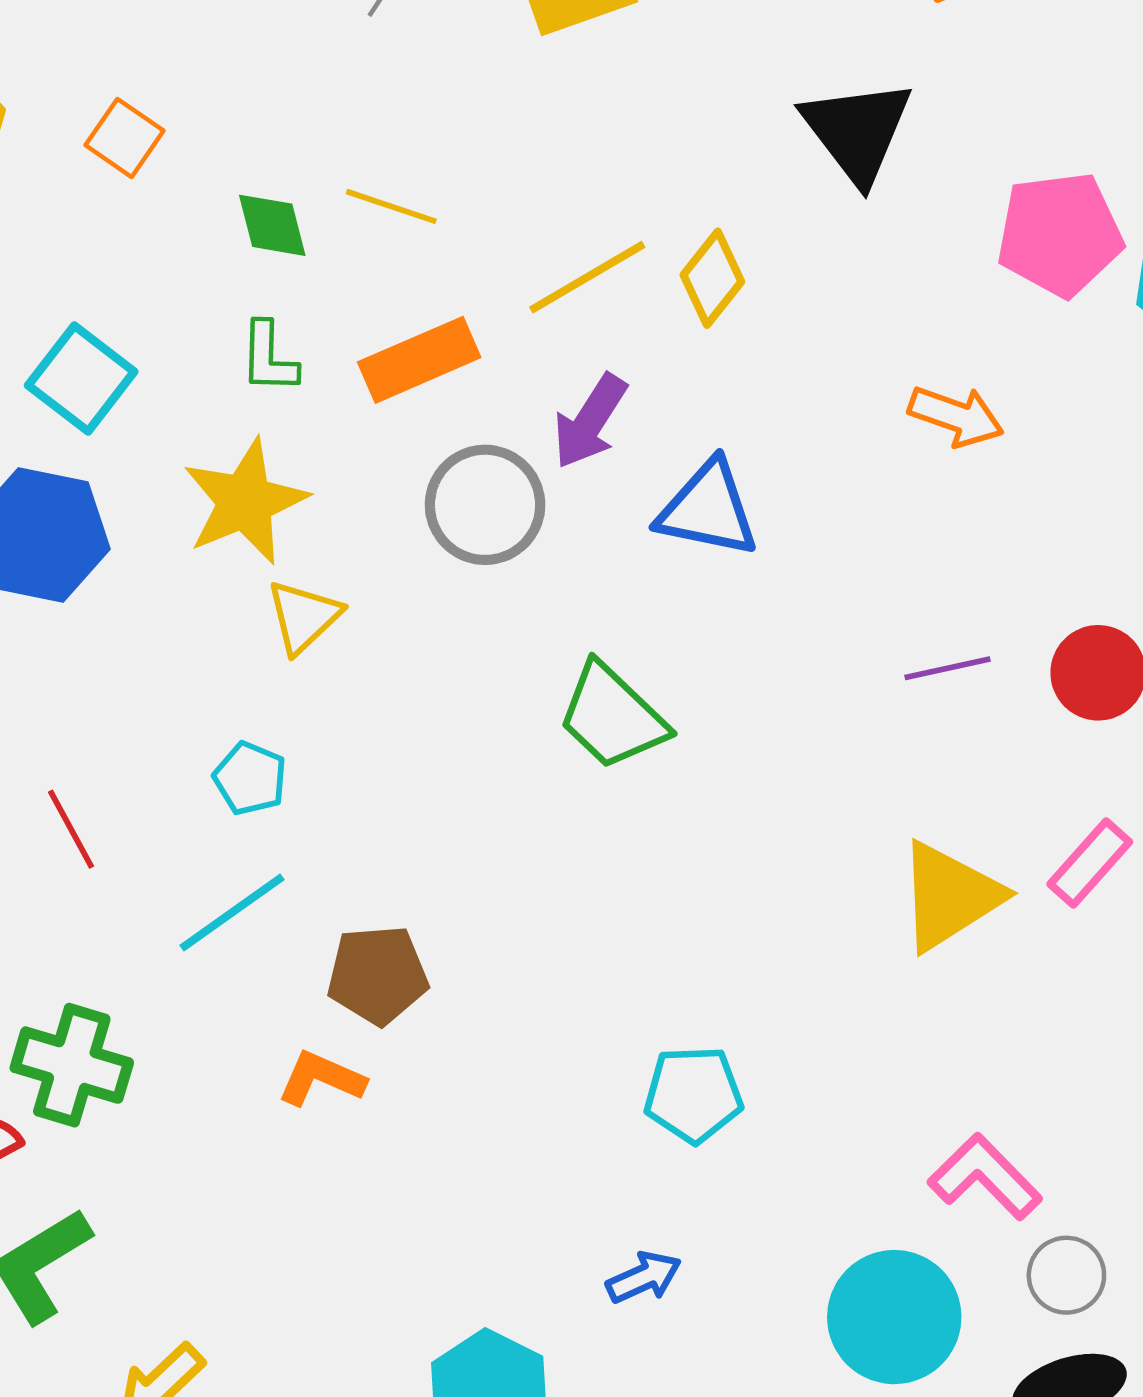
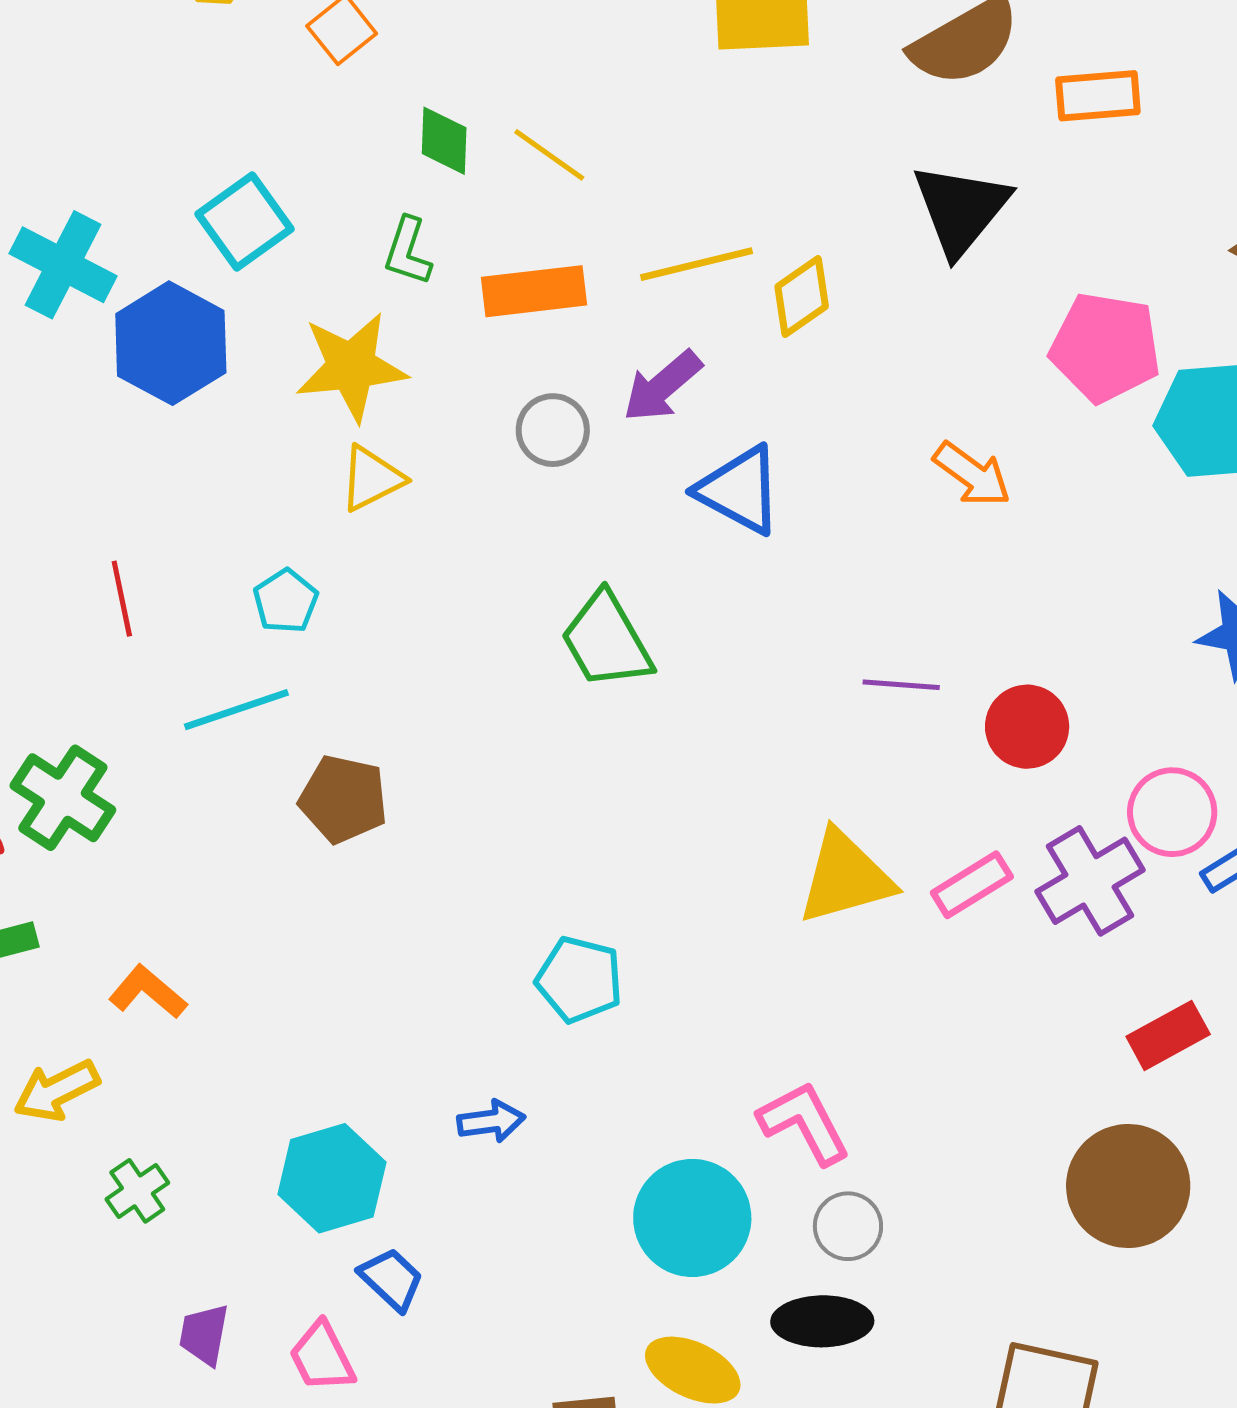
gray circle: (485, 505) -> (553, 430), size x0.7
orange L-shape: (321, 1079) -> (148, 992), moved

